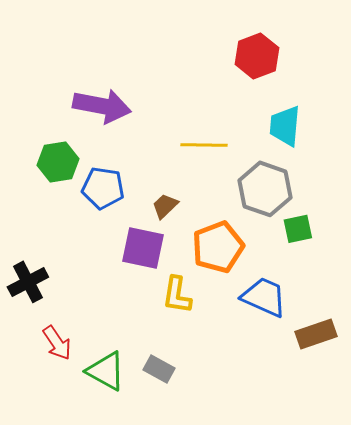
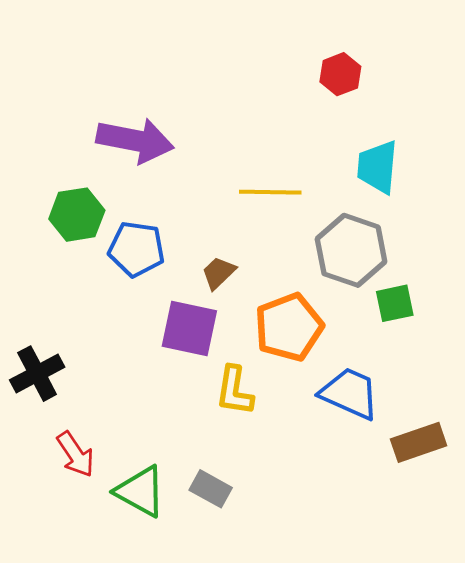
red hexagon: (257, 56) -> (340, 74), size x0.7

